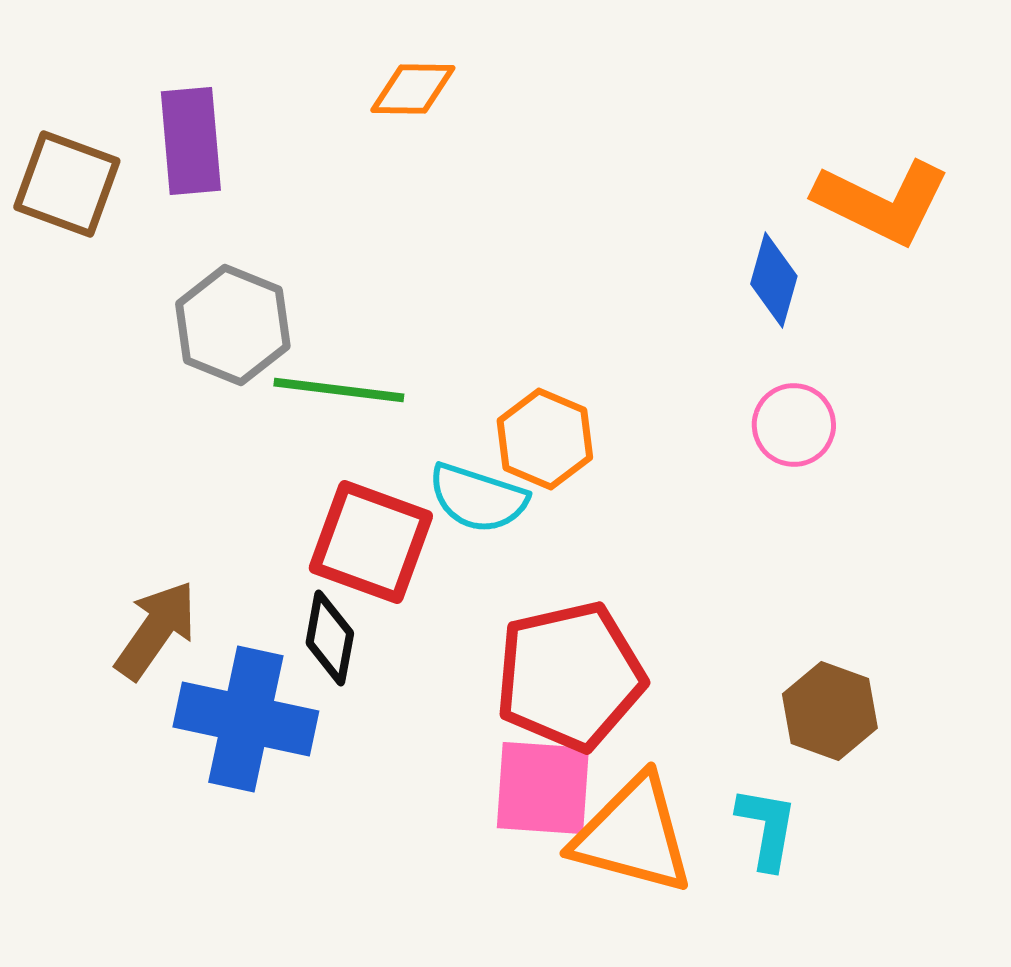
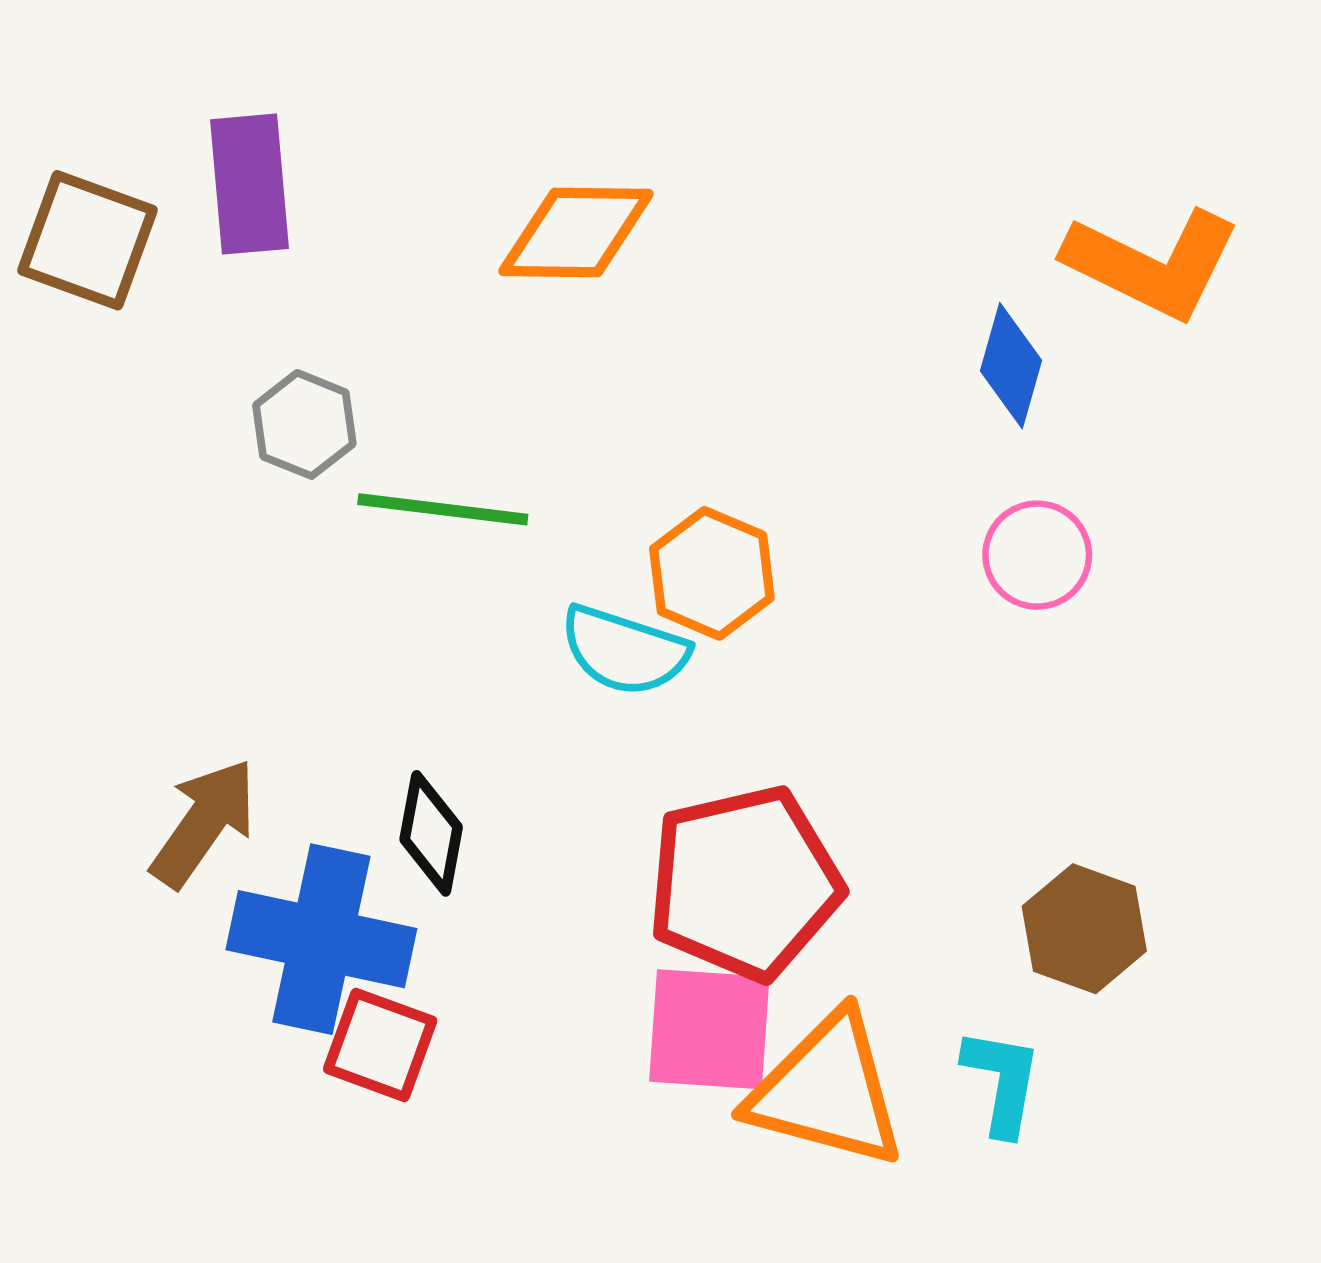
orange diamond: (413, 89) -> (576, 232), moved, size x1.4
gray hexagon: (233, 325) -> (304, 424), size x0.7
red square: (371, 542) -> (380, 1045), moved, size x0.7

